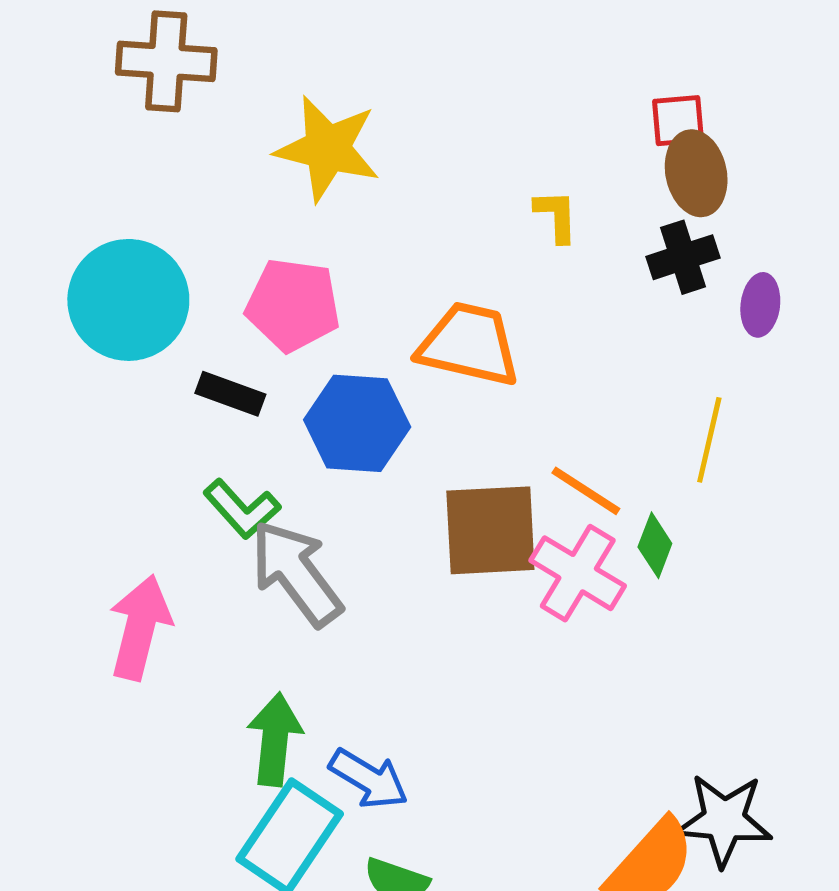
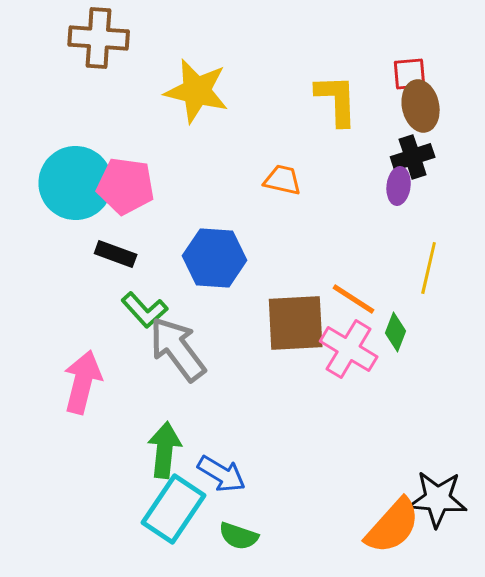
yellow L-shape: (556, 216) -> (337, 100), moved, size x1.6
pink pentagon: (293, 305) -> (126, 186), moved
purple ellipse: (760, 305) -> (399, 186), moved
orange trapezoid: (469, 344) -> (283, 180), moved, size x0.6
black rectangle: (230, 394) -> (116, 254), moved

